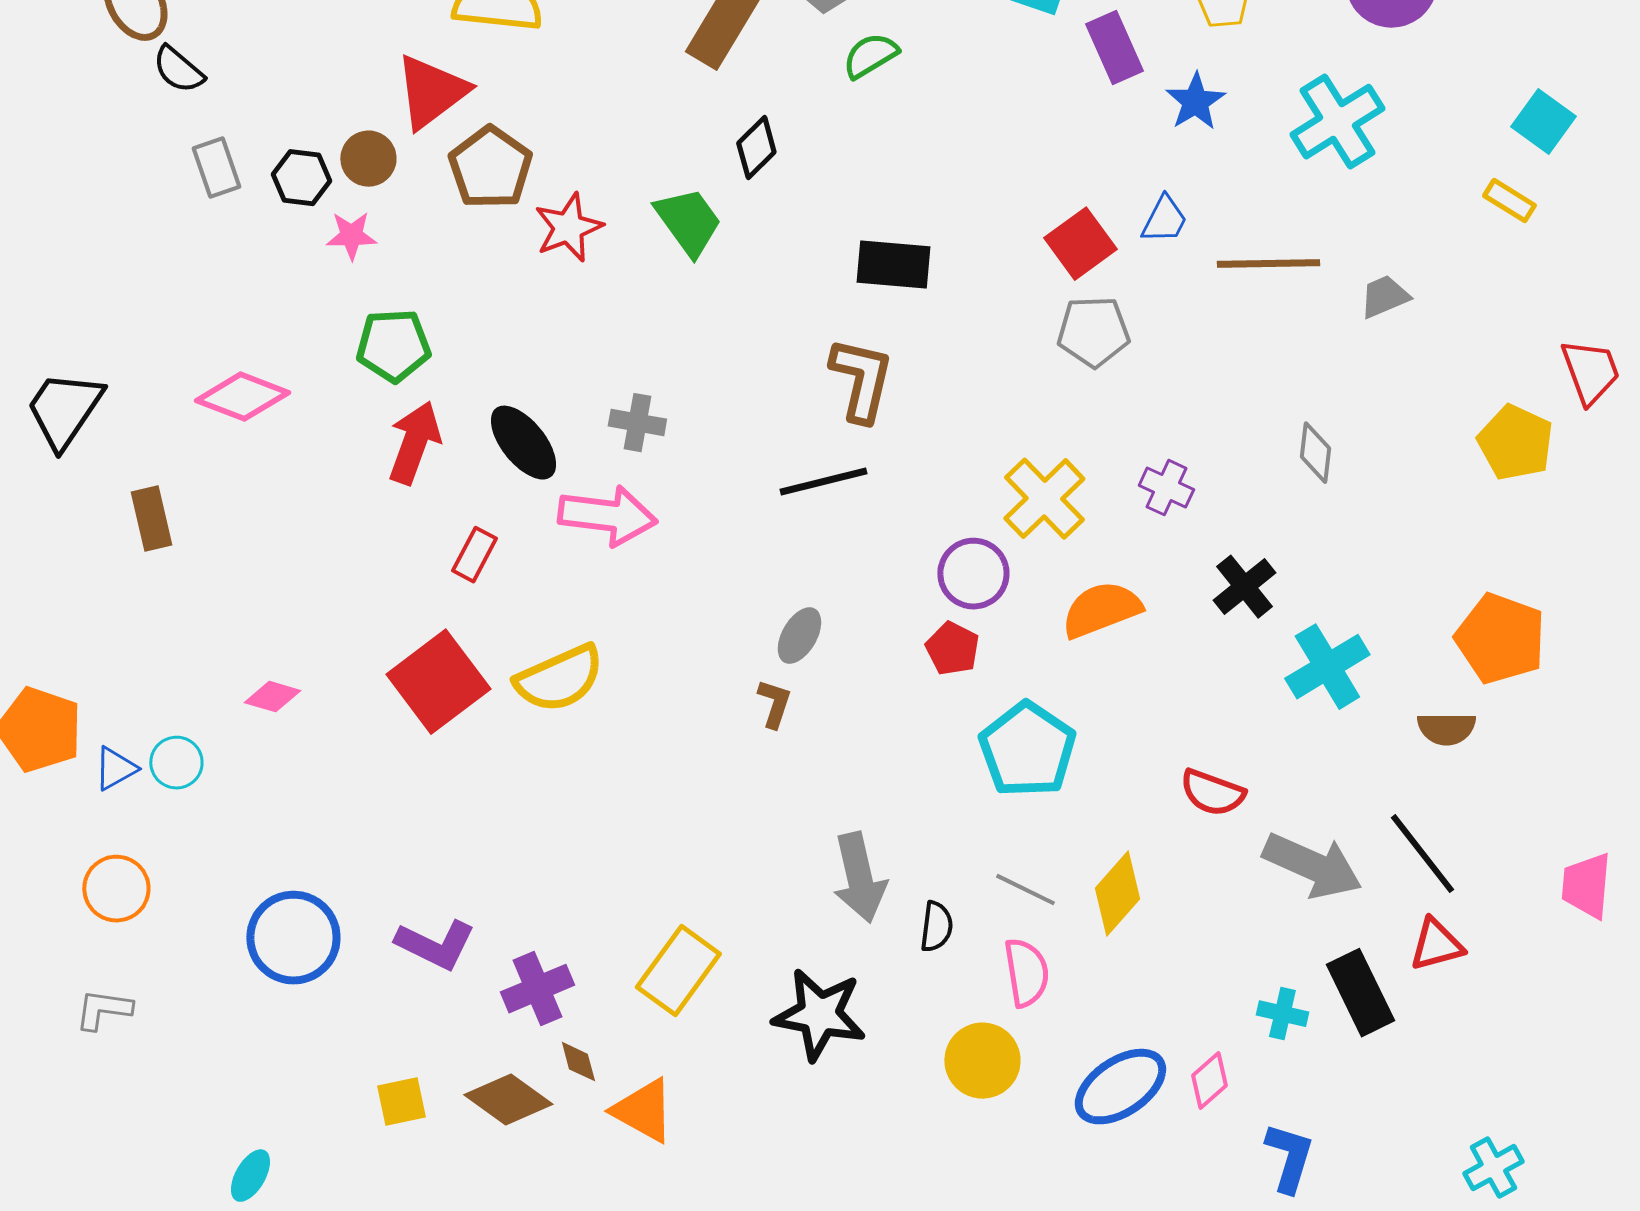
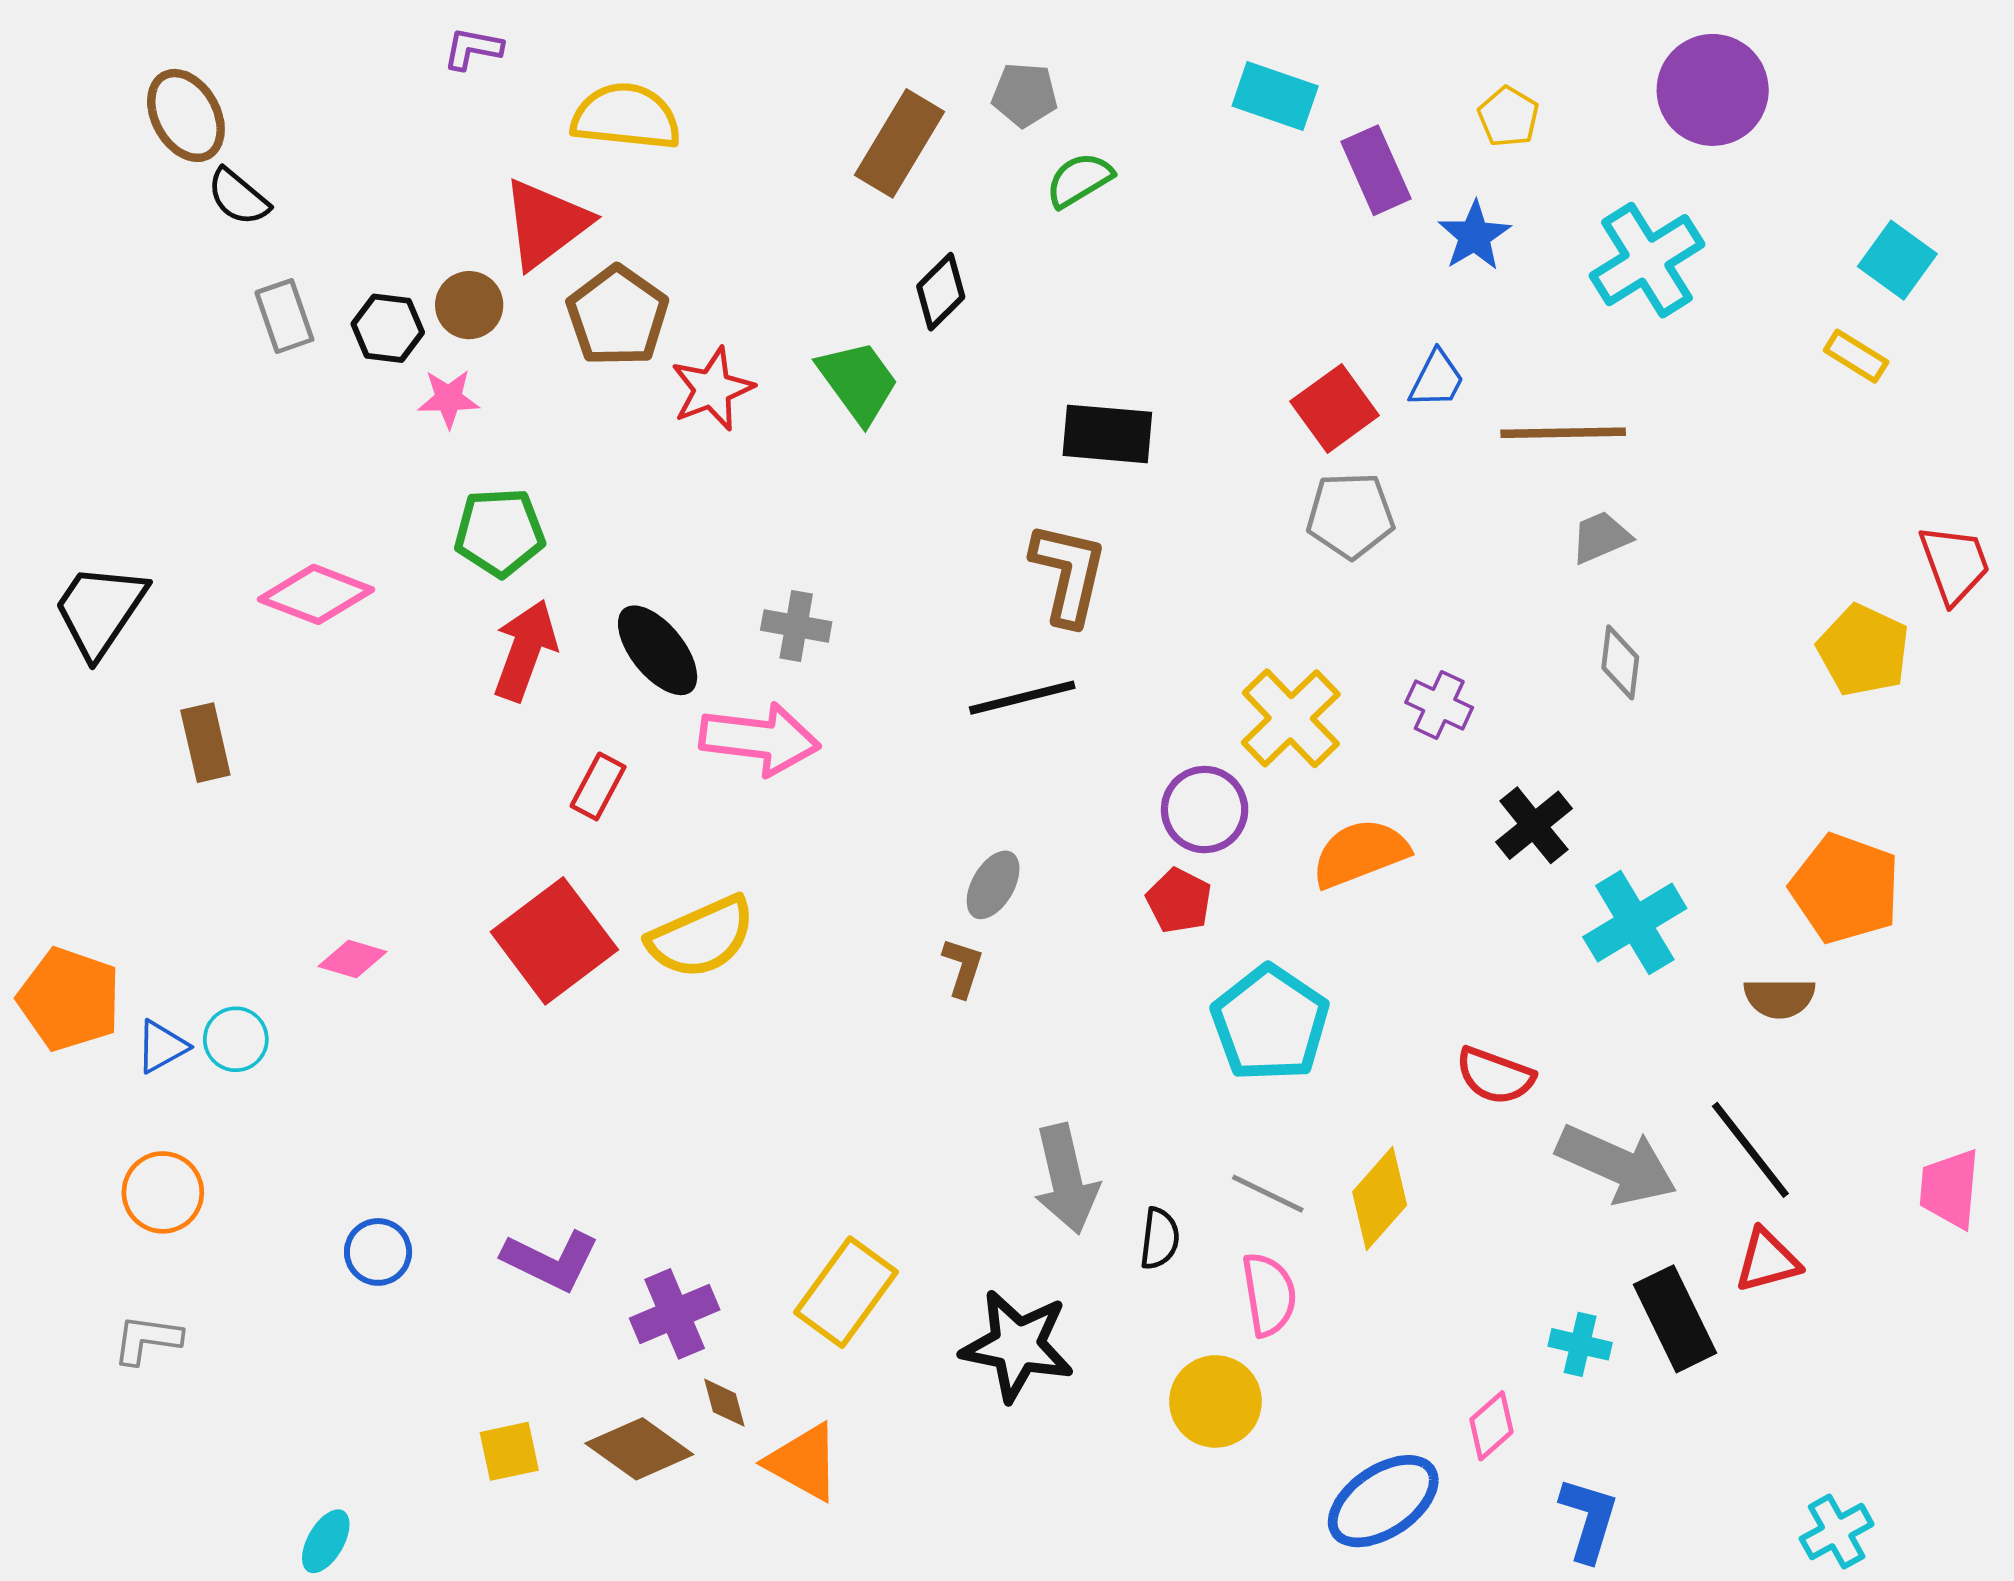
gray trapezoid: (1384, 297) -> (1601, 537), moved
blue circle: (293, 938) -> (378, 1252), size x0.6
blue ellipse: (1120, 1087) -> (1383, 1501), moved

